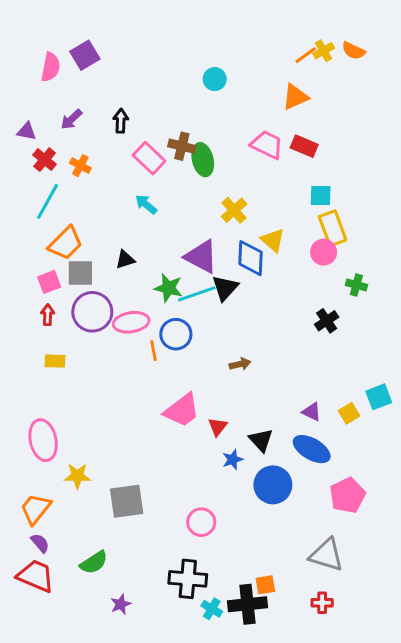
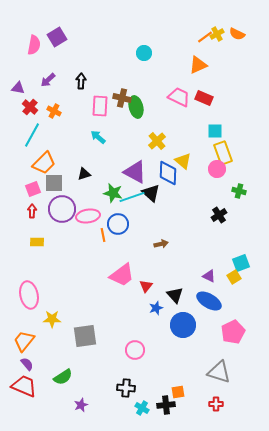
pink rectangle: (149, 158) -> (100, 106), turned 50
black triangle: (225, 288) -> (151, 193), turned -30
cyan square: (379, 397) -> (241, 263), moved
black cross: (188, 579) -> (126, 388), size x0.7
black cross: (247, 604) -> (166, 405), size x0.7

